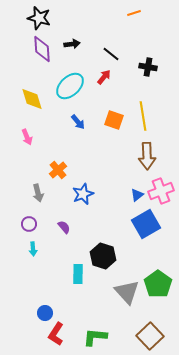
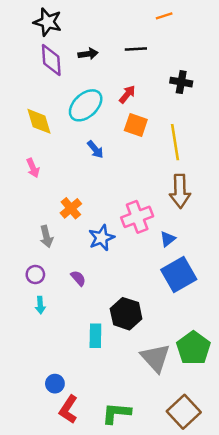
black line: (111, 54) -> (136, 49), moved, turned -42
orange square: (114, 120) -> (136, 125), moved
pink cross: (161, 191) -> (137, 217), moved

